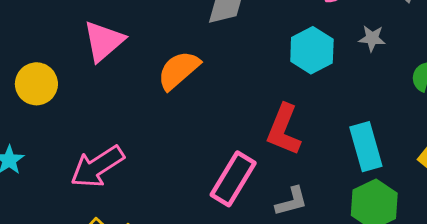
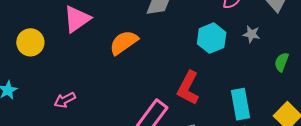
pink arrow: (97, 167) -> (65, 100), size x0.6

